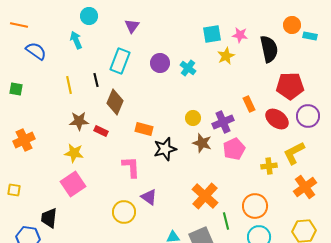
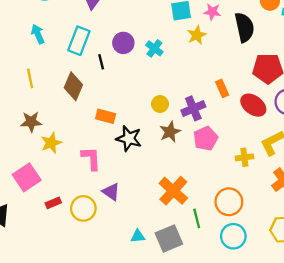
cyan arrow: (76, 40) -> (38, 34), moved
black line: (96, 80) -> (101, 62), moved
yellow line: (69, 85) -> (30, 78), moved
brown star: (79, 121) -> (31, 122), moved
red rectangle: (101, 131) -> (53, 203), moved, turned -48
brown star: (202, 143) -> (170, 132), turned 30
black star: (165, 149) -> (129, 138), turned 30
yellow star: (74, 153) -> (51, 143), moved, turned -30

